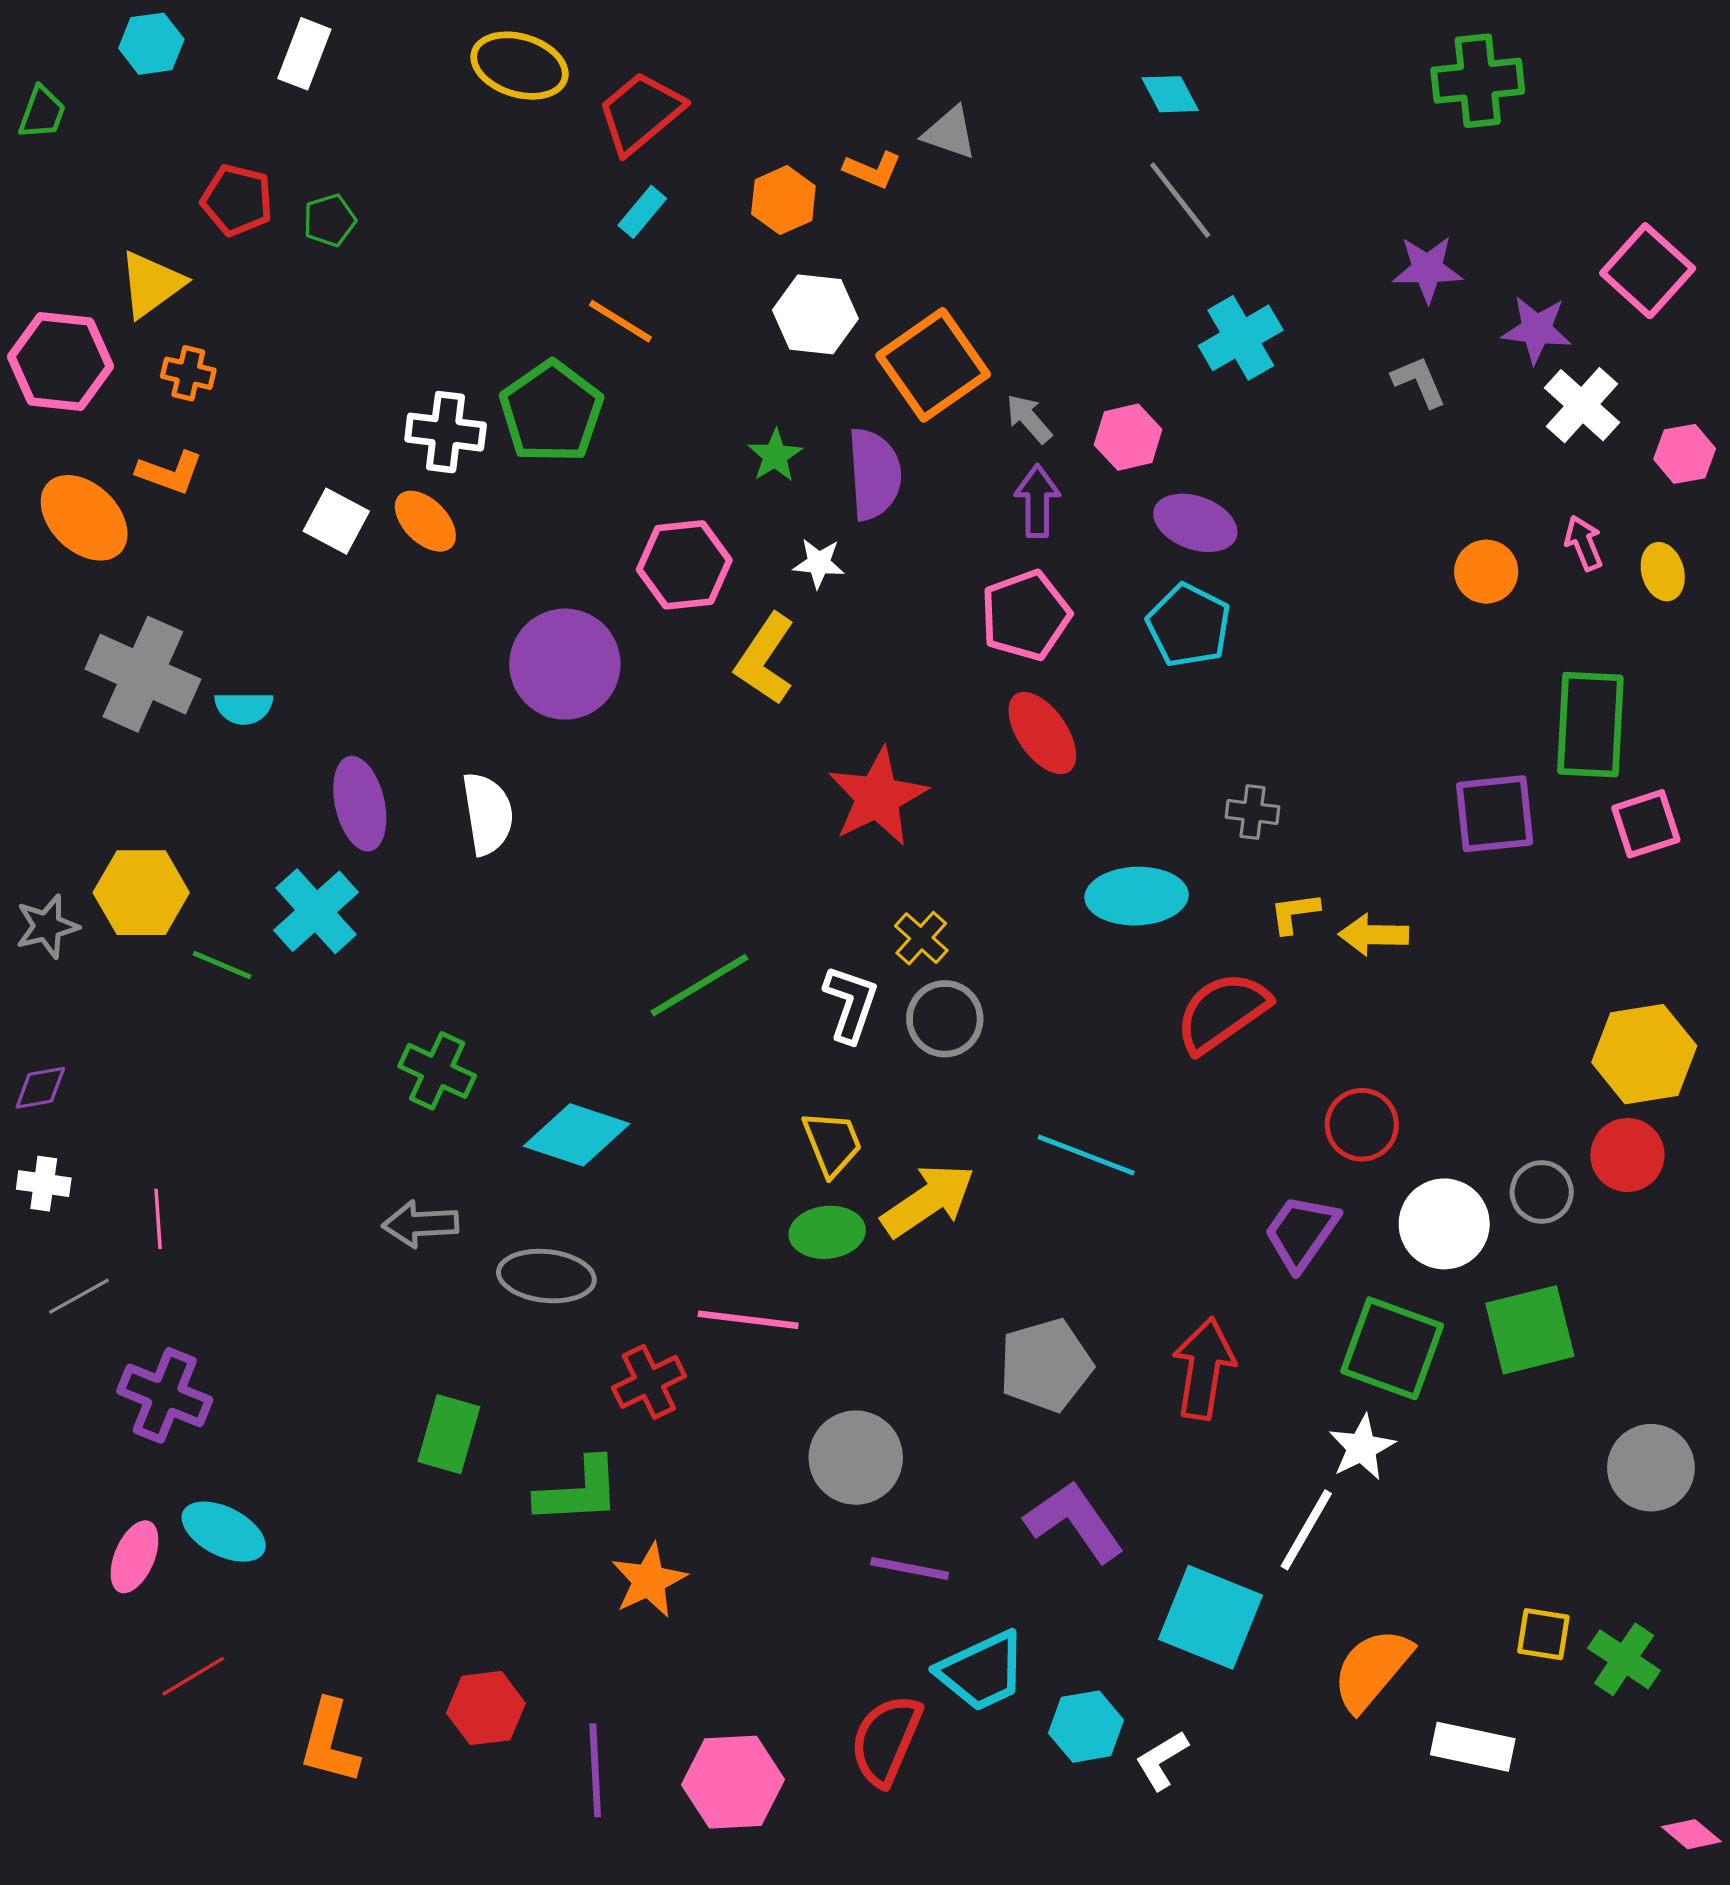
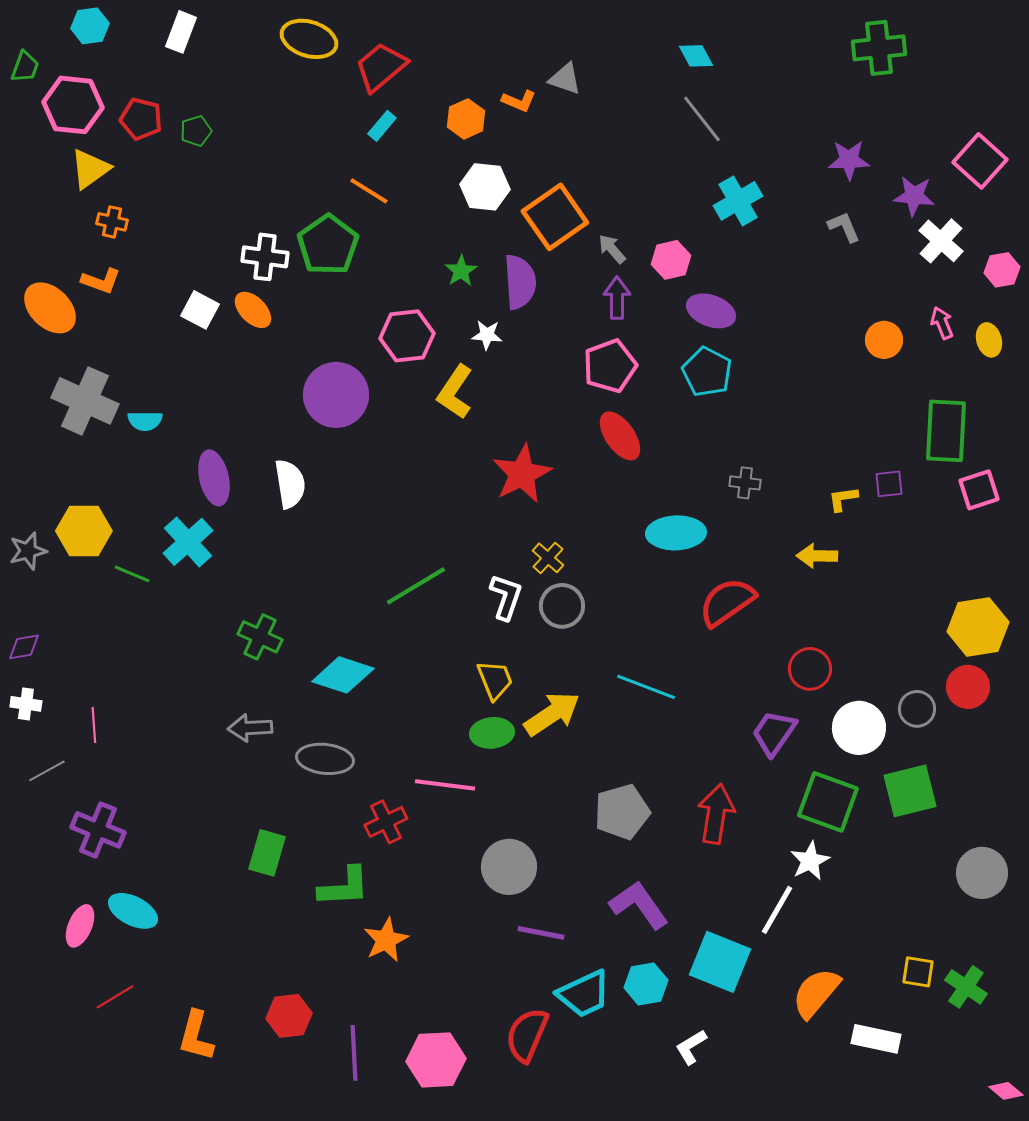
pink hexagon: (61, 361) -> (73, 105), moved
purple square: (1495, 814) -> (889, 484), size x0.6
yellow L-shape: (1295, 913) -> (843, 499), moved
cyan hexagon: (1086, 1727) -> (646, 984), moved

